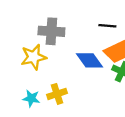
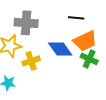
yellow cross: (57, 94) -> (31, 61), moved

